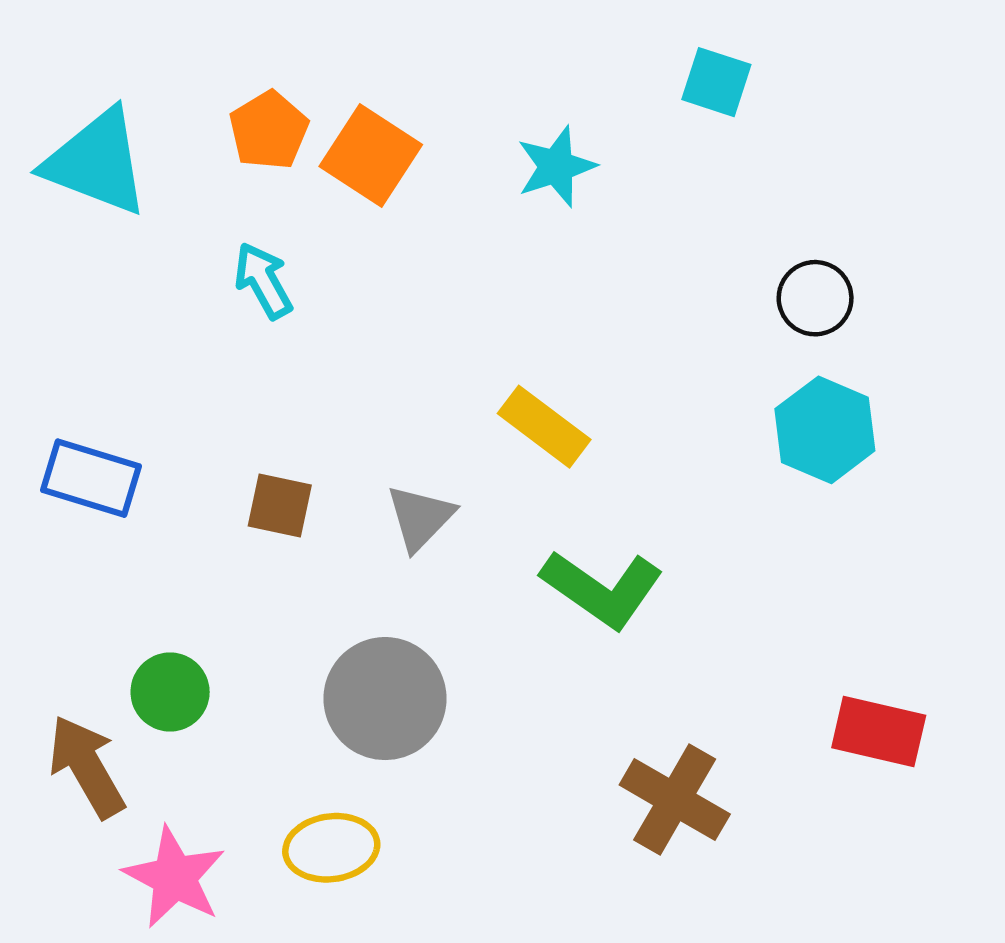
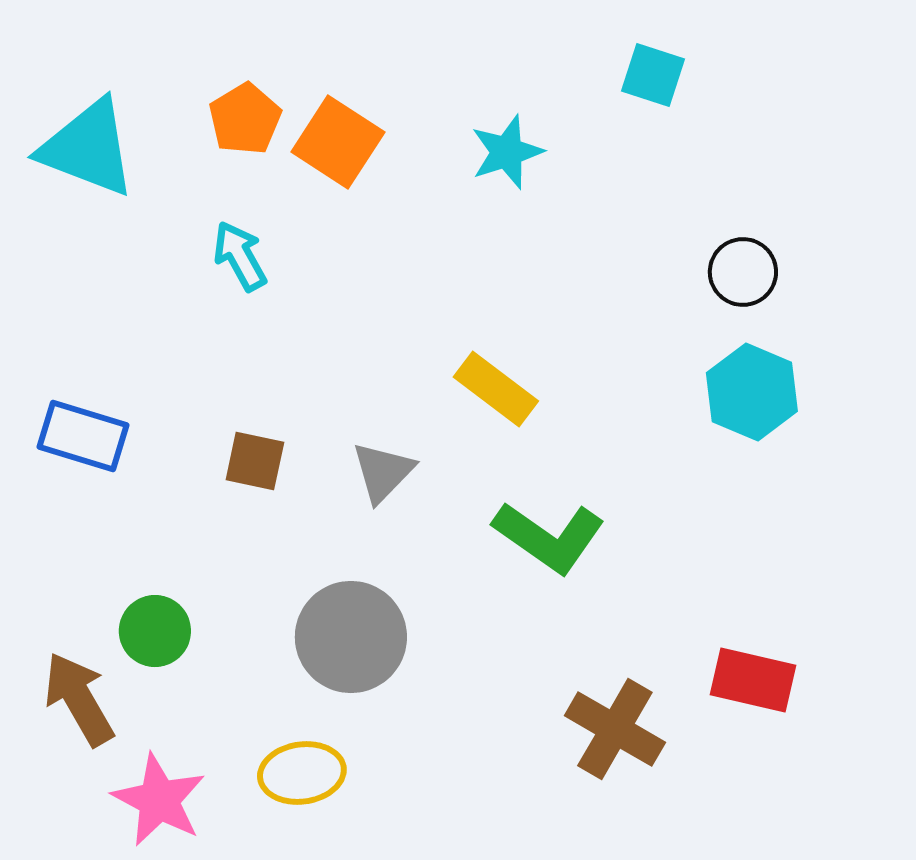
red rectangle: (879, 731) -> (753, 680), moved

